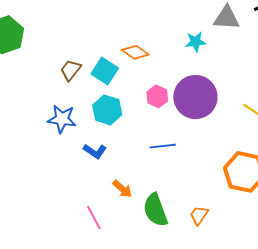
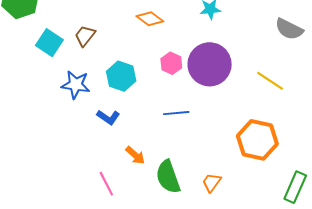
cyan square: (105, 71) -> (49, 43), moved

